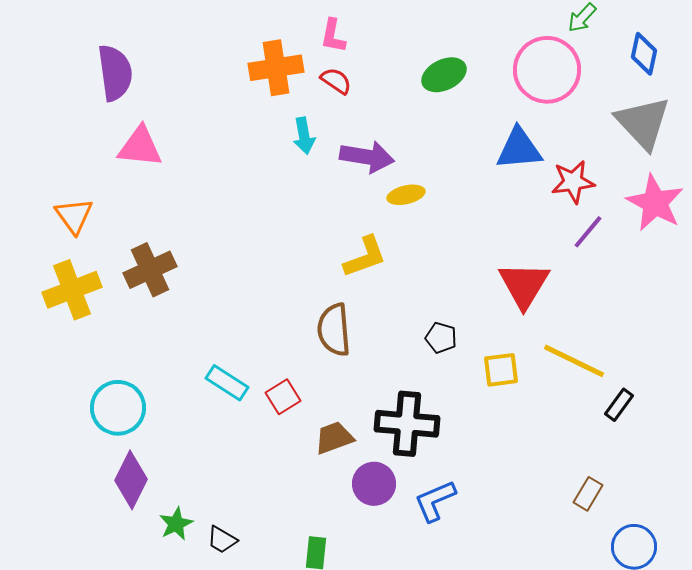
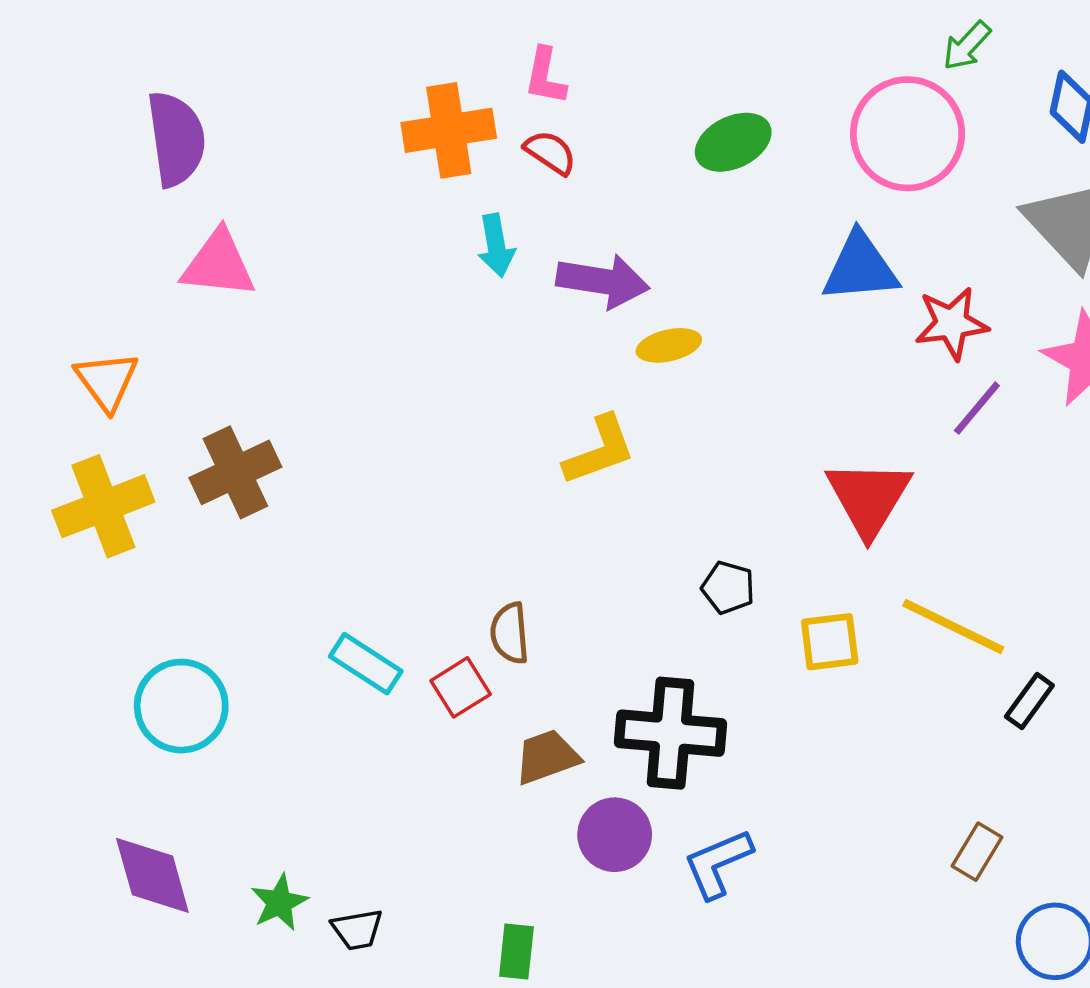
brown semicircle: (334, 330) -> (510, 633), moved, size x0.7
purple diamond: (131, 480) -> (152, 875), moved, turned -42
black trapezoid: (222, 540) -> (357, 930), turned -40

